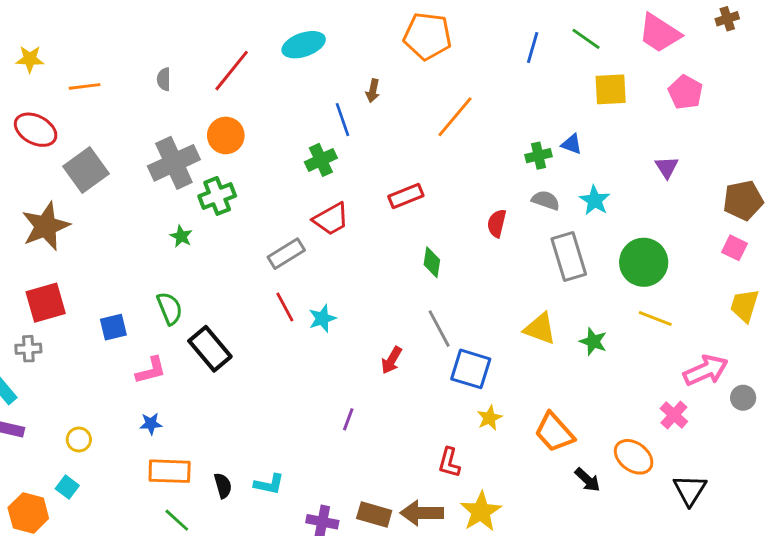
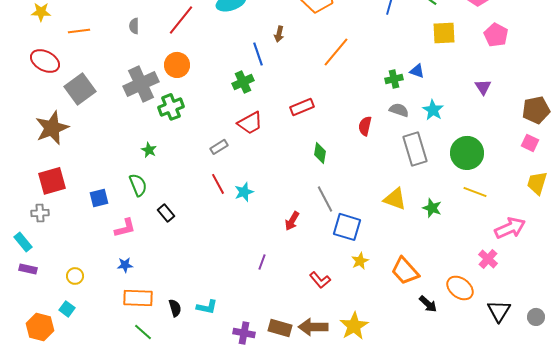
green star: (181, 236) -> (149, 150), moved
gray rectangle: (286, 254) -> (219, 147), size x0.7
black rectangle: (210, 349) -> (166, 213), size x0.6
gray circle: (743, 398) -> (536, 317), moved
red L-shape: (449, 463) -> (320, 280), moved, turned -55

